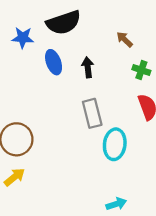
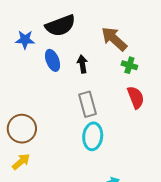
brown arrow: (125, 39) -> (114, 39), size x1.8
cyan ellipse: (115, 144) -> (93, 136), moved

